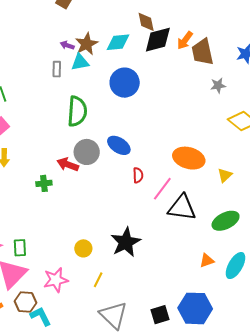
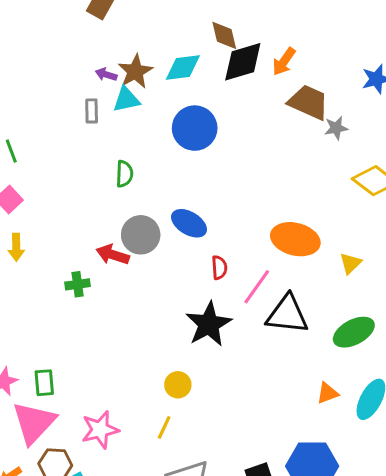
brown trapezoid: (203, 52) -> (308, 102), moved, turned 128
green semicircle: (77, 111) -> (124, 174), size x0.6
black star: (126, 242) -> (209, 324), moved
yellow circle: (83, 248) -> (178, 385), moved

